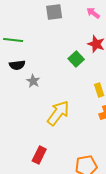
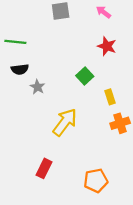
green square: (76, 59) -> (85, 76), moved

